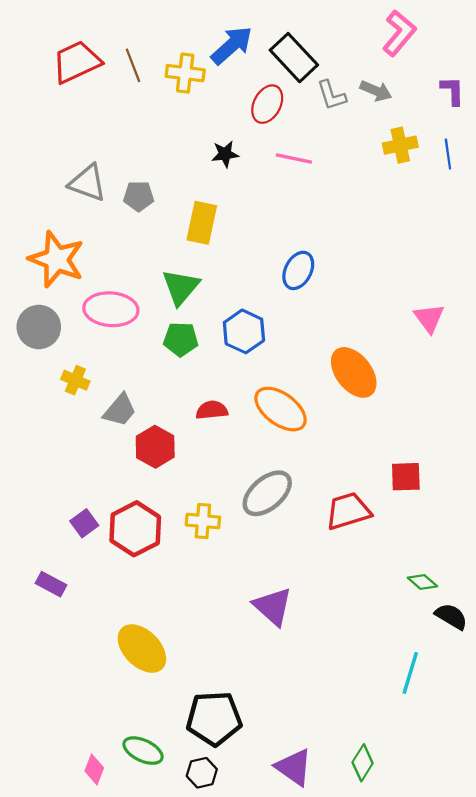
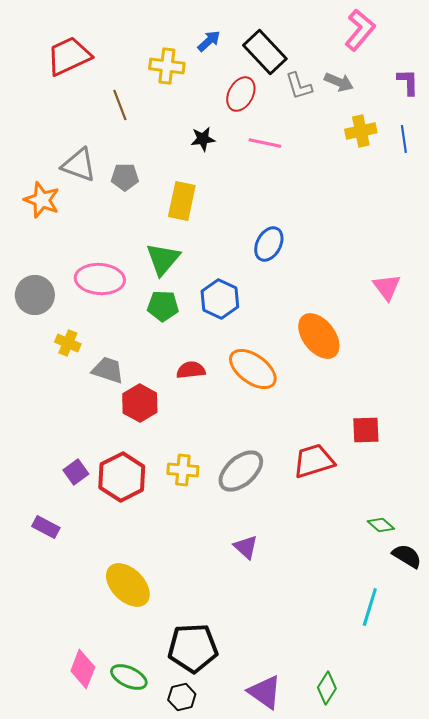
blue arrow: (232, 45) -> (209, 41), size x0.6
brown line: (133, 65) -> (120, 105), moved
orange star: (57, 259) -> (42, 200), moved, size x0.7
gray trapezoid: (120, 410) -> (108, 370), turned -112
gray ellipse: (267, 493) -> (241, 471), moved
purple triangle: (273, 606) -> (246, 547), size x0.7
pink diamond: (94, 769) -> (83, 669), moved, size x1.4

